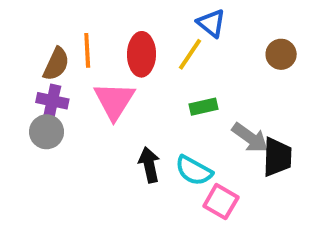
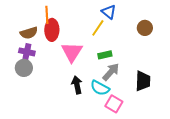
orange line: (87, 50) -> (47, 15), moved
red ellipse: (141, 54) -> (52, 30), moved
brown semicircle: (56, 64) -> (29, 33), turned 48
pink triangle: (114, 101) -> (72, 52), moved
gray arrow: (250, 138) -> (111, 72), moved, turned -84

